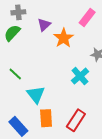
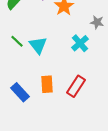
cyan triangle: (36, 95) -> (38, 45), moved

